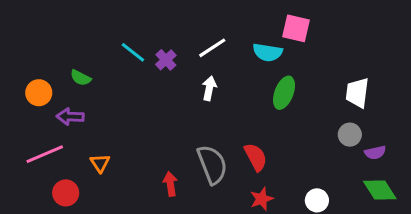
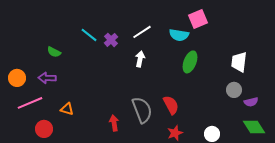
pink square: (296, 28) -> (198, 19), turned -36
orange circle: (39, 93) -> (17, 78), moved
orange triangle: (100, 163) -> (67, 109), turned -40

